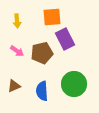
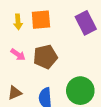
orange square: (52, 17) -> (41, 20), moved
purple rectangle: (65, 39) -> (86, 23), moved

